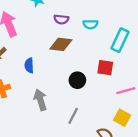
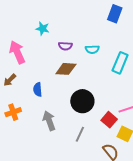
red square: (105, 68) -> (109, 120), moved, turned 35
black circle: (77, 80) -> (82, 101), size x1.5

